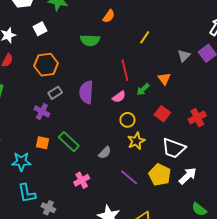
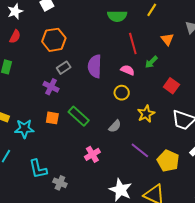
green semicircle: (90, 40) -> (117, 16), moved
orange triangle: (164, 79) -> (167, 39), moved
pink semicircle: (119, 97) -> (128, 70), turned -120
yellow circle: (127, 120) -> (122, 93), moved
cyan star: (21, 162) -> (24, 129), moved
yellow pentagon: (160, 175) -> (168, 161), moved

